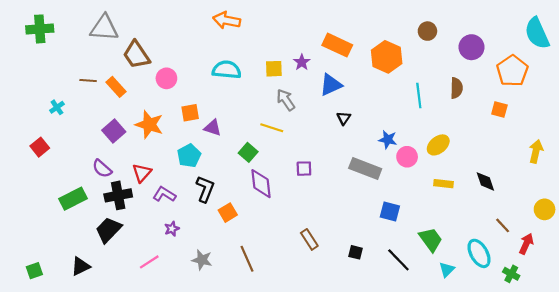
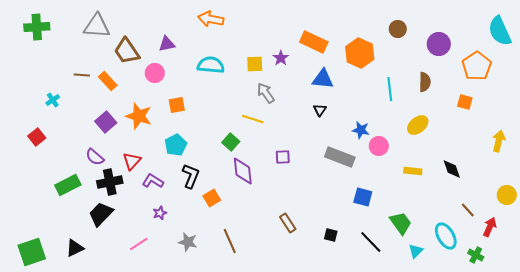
blue triangle: (331, 85) -> (323, 79), moved, turned 30
purple triangle: (213, 128) -> (167, 44), moved, turned -30
yellow ellipse: (438, 145) -> (418, 125), moved
green square: (34, 271) -> (32, 252), size x1.8

